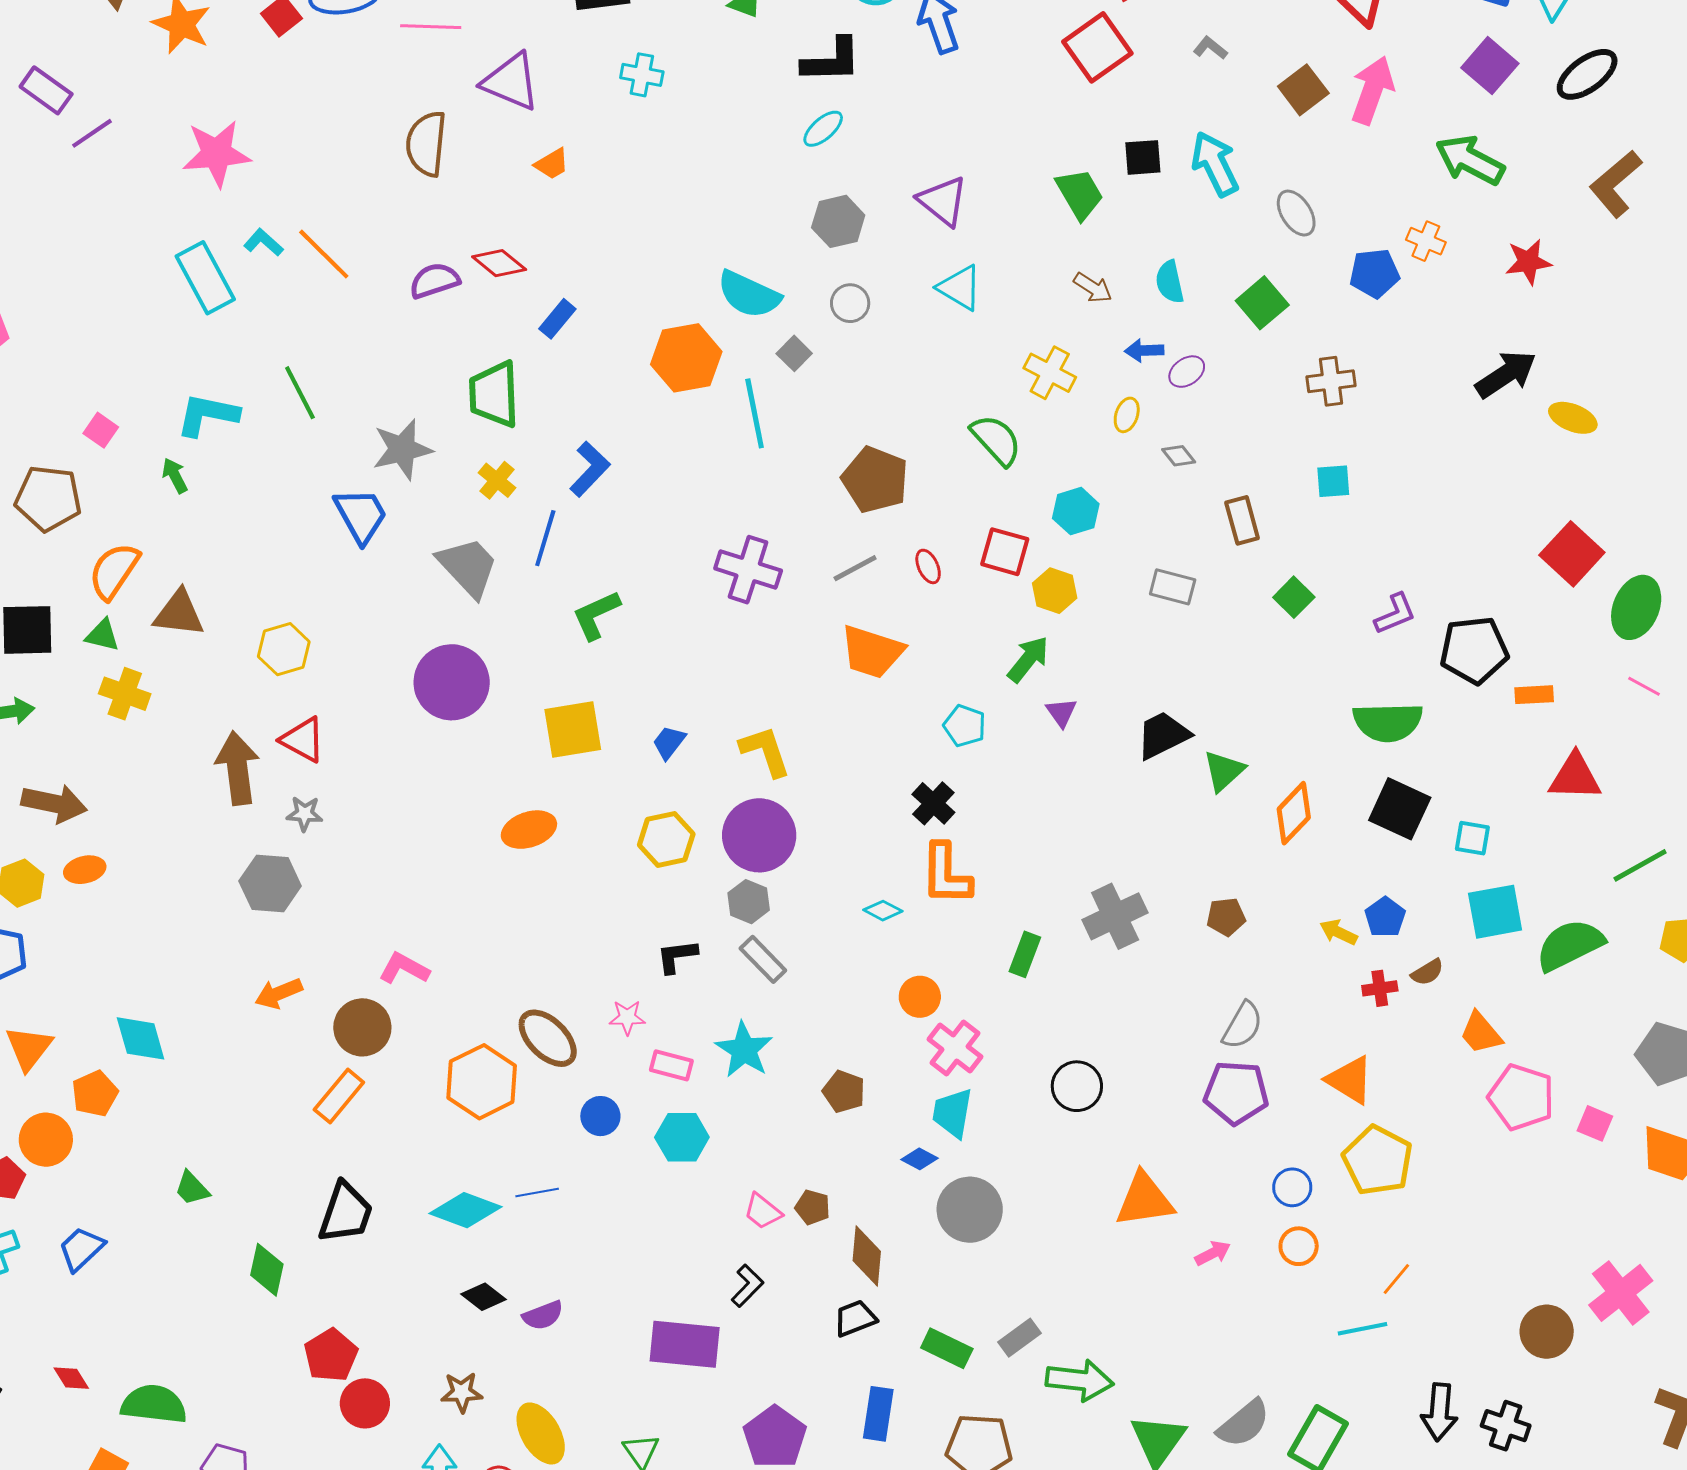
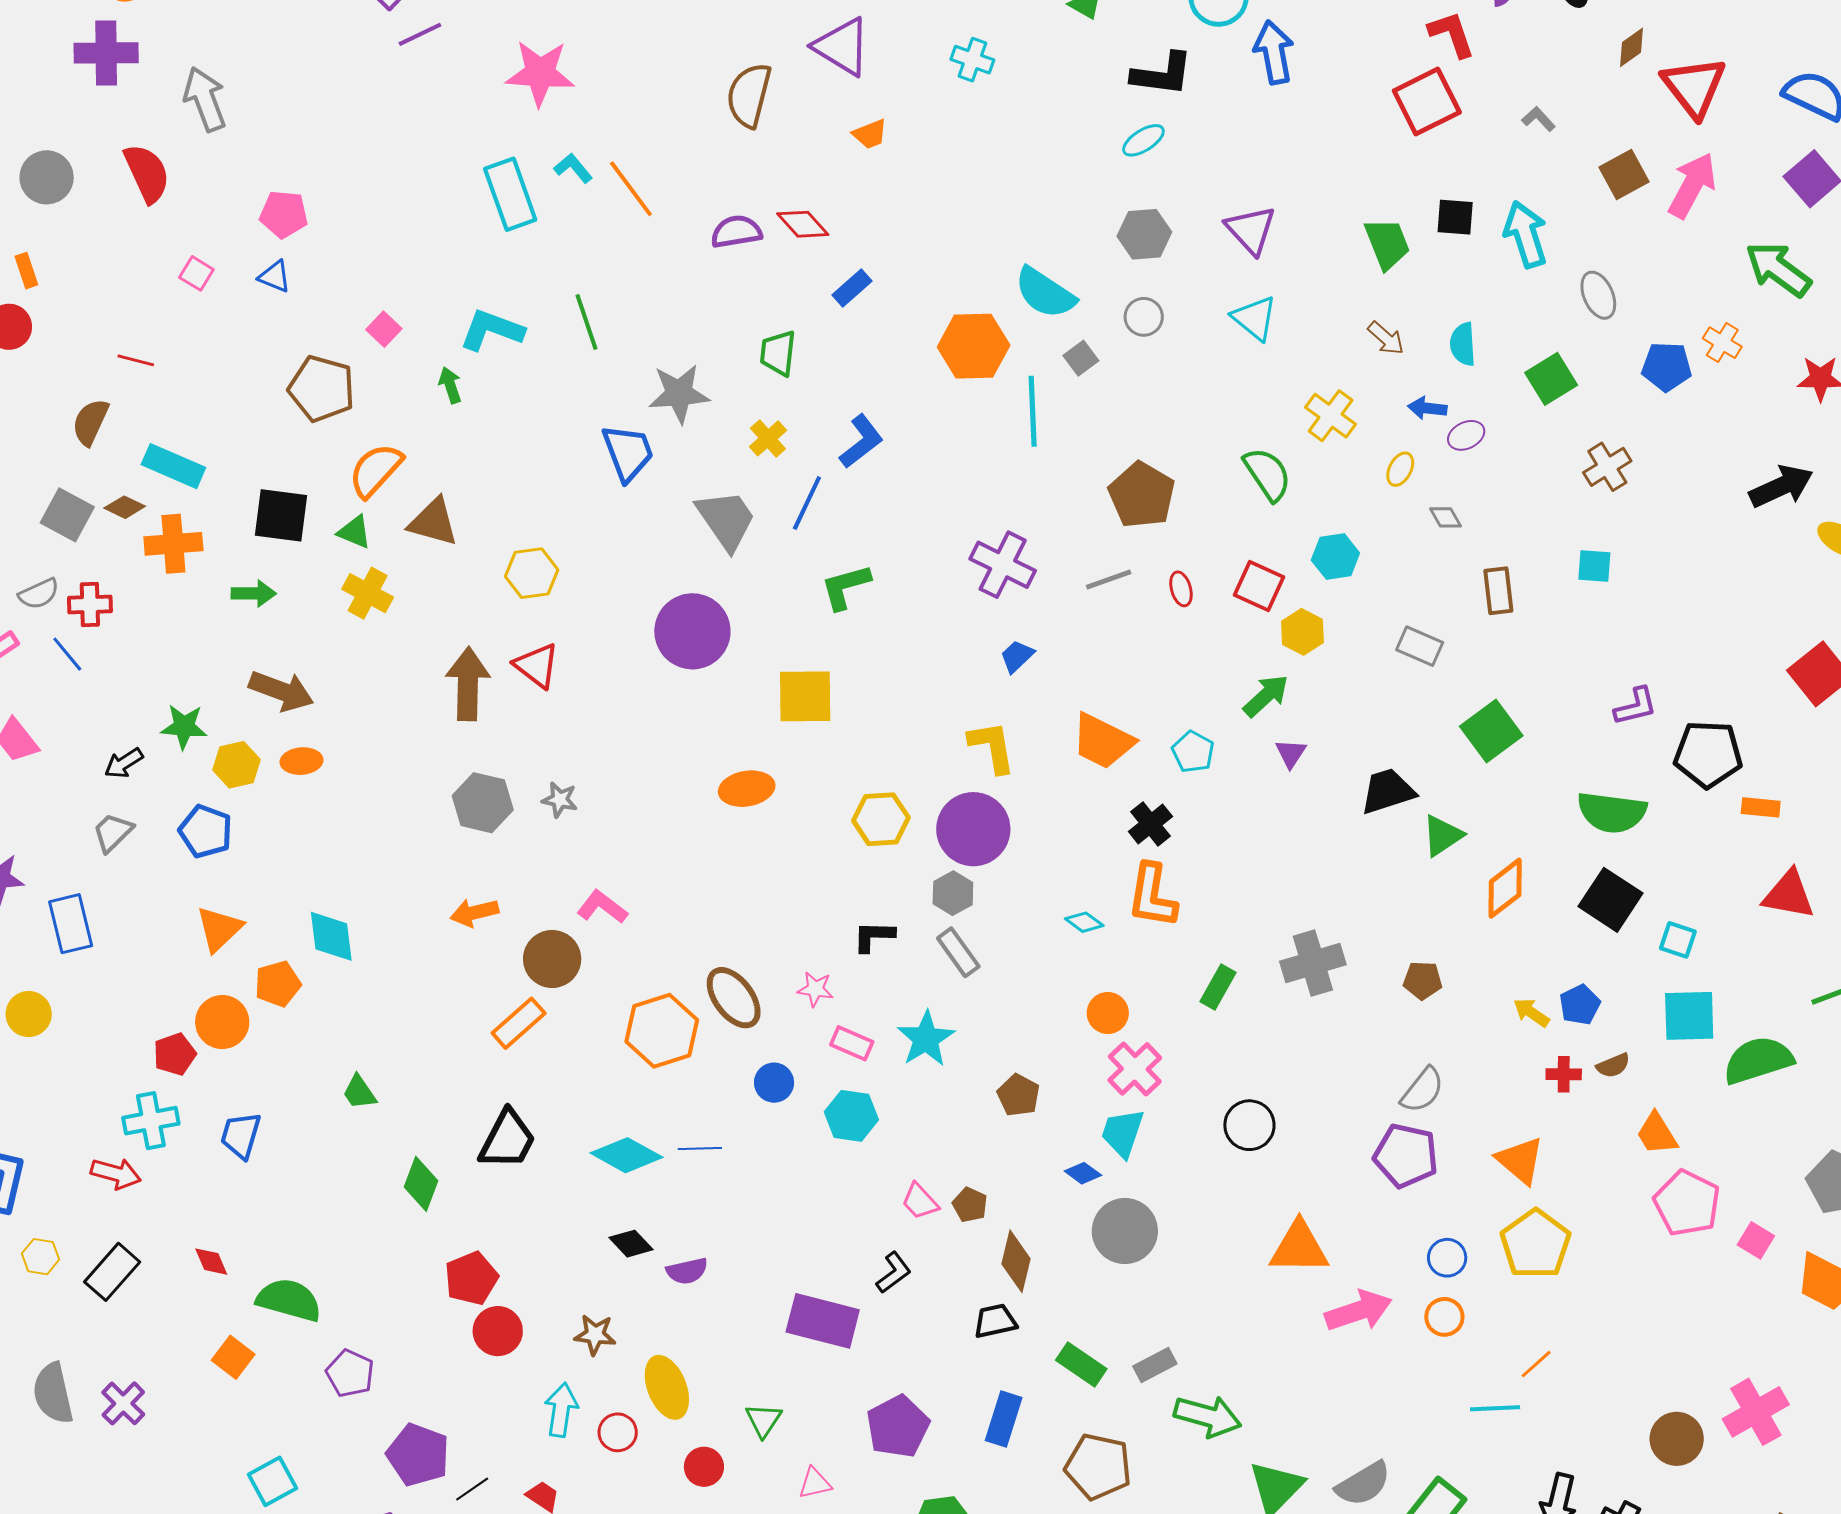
brown cross: (1331, 381) -> (1607, 467), turned -33
green trapezoid: (494, 394) -> (778, 353), size x0.7
green square: (1294, 597) -> (1491, 731), moved, size x1.5
orange trapezoid: (872, 652) -> (1103, 741), moved
blue trapezoid: (669, 742) -> (1017, 656), moved
gray star: (305, 814) -> (560, 800), moved
blue trapezoid: (81, 1249) -> (241, 1135), turned -39
pink arrow: (1213, 1253) -> (1358, 1311), size x1.8

